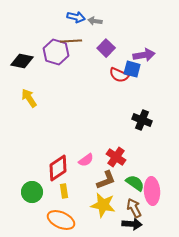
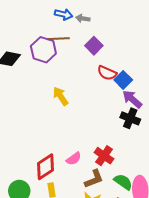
purple arrow: (144, 55) -> (132, 99), moved, turned -130
blue square: (132, 69) -> (123, 80), moved, turned 30
yellow arrow: (29, 98) -> (61, 96), moved

